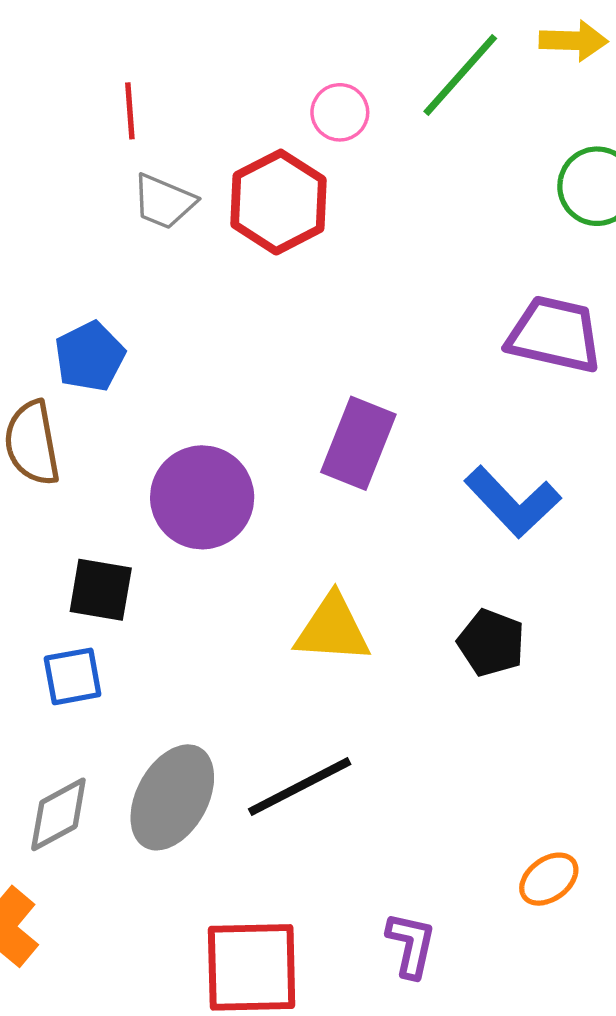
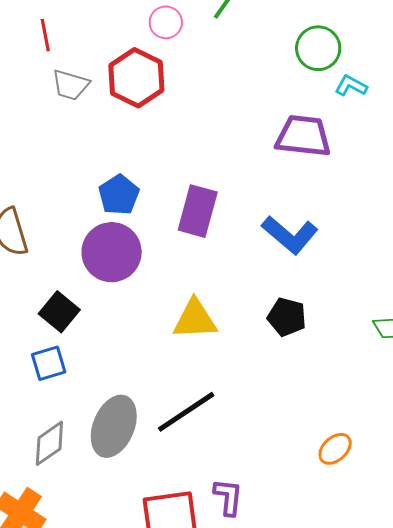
blue pentagon: (90, 356) -> (119, 195), moved
black square: (101, 590) -> (59, 312), turned 36
purple L-shape: (411, 945) -> (228, 497), moved

